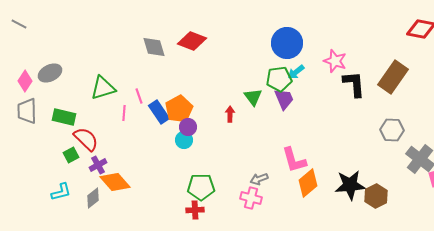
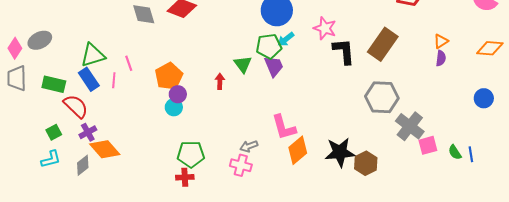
blue rectangle: (159, 112) -> (89, 79), moved
gray hexagon: (392, 130) -> (382, 97), size x1.4
green square: (71, 155) -> (54, 132), moved

